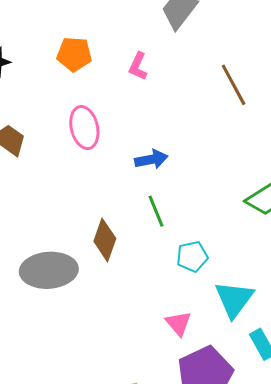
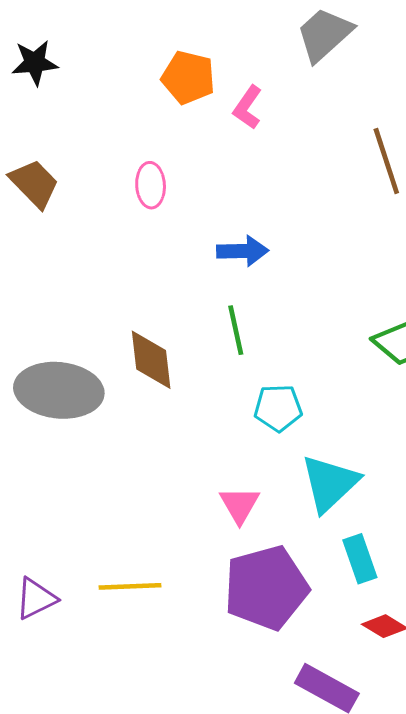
orange pentagon: (74, 54) -> (188, 77), moved
pink ellipse: (84, 128) -> (151, 185), size x0.7
brown diamond: (105, 240) -> (151, 360), turned -36

